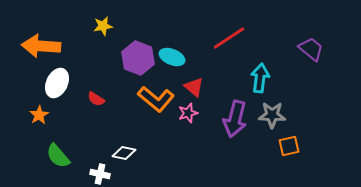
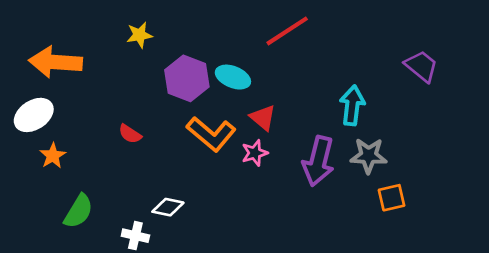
red line: (229, 38) -> (287, 31), moved
white ellipse: (57, 83) -> (34, 115), moved, turned 32
green semicircle: (58, 156) -> (78, 211), turned -108

